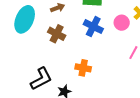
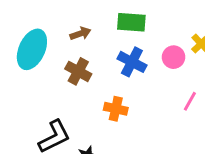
orange cross: (83, 68) -> (116, 109), moved

